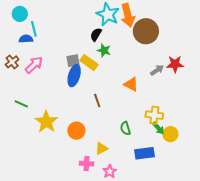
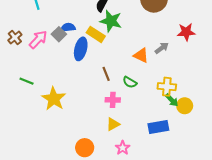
blue semicircle: (26, 39) -> (68, 27), moved
green star: (104, 50) -> (111, 21), size x1.5
gray square: (73, 61) -> (59, 34), moved, turned -32
gray arrow: (157, 70) -> (162, 48), moved
green semicircle: (125, 128) -> (130, 82), moved, turned -40
orange circle: (76, 131) -> (85, 148), moved
pink cross: (87, 164) -> (113, 100), moved

